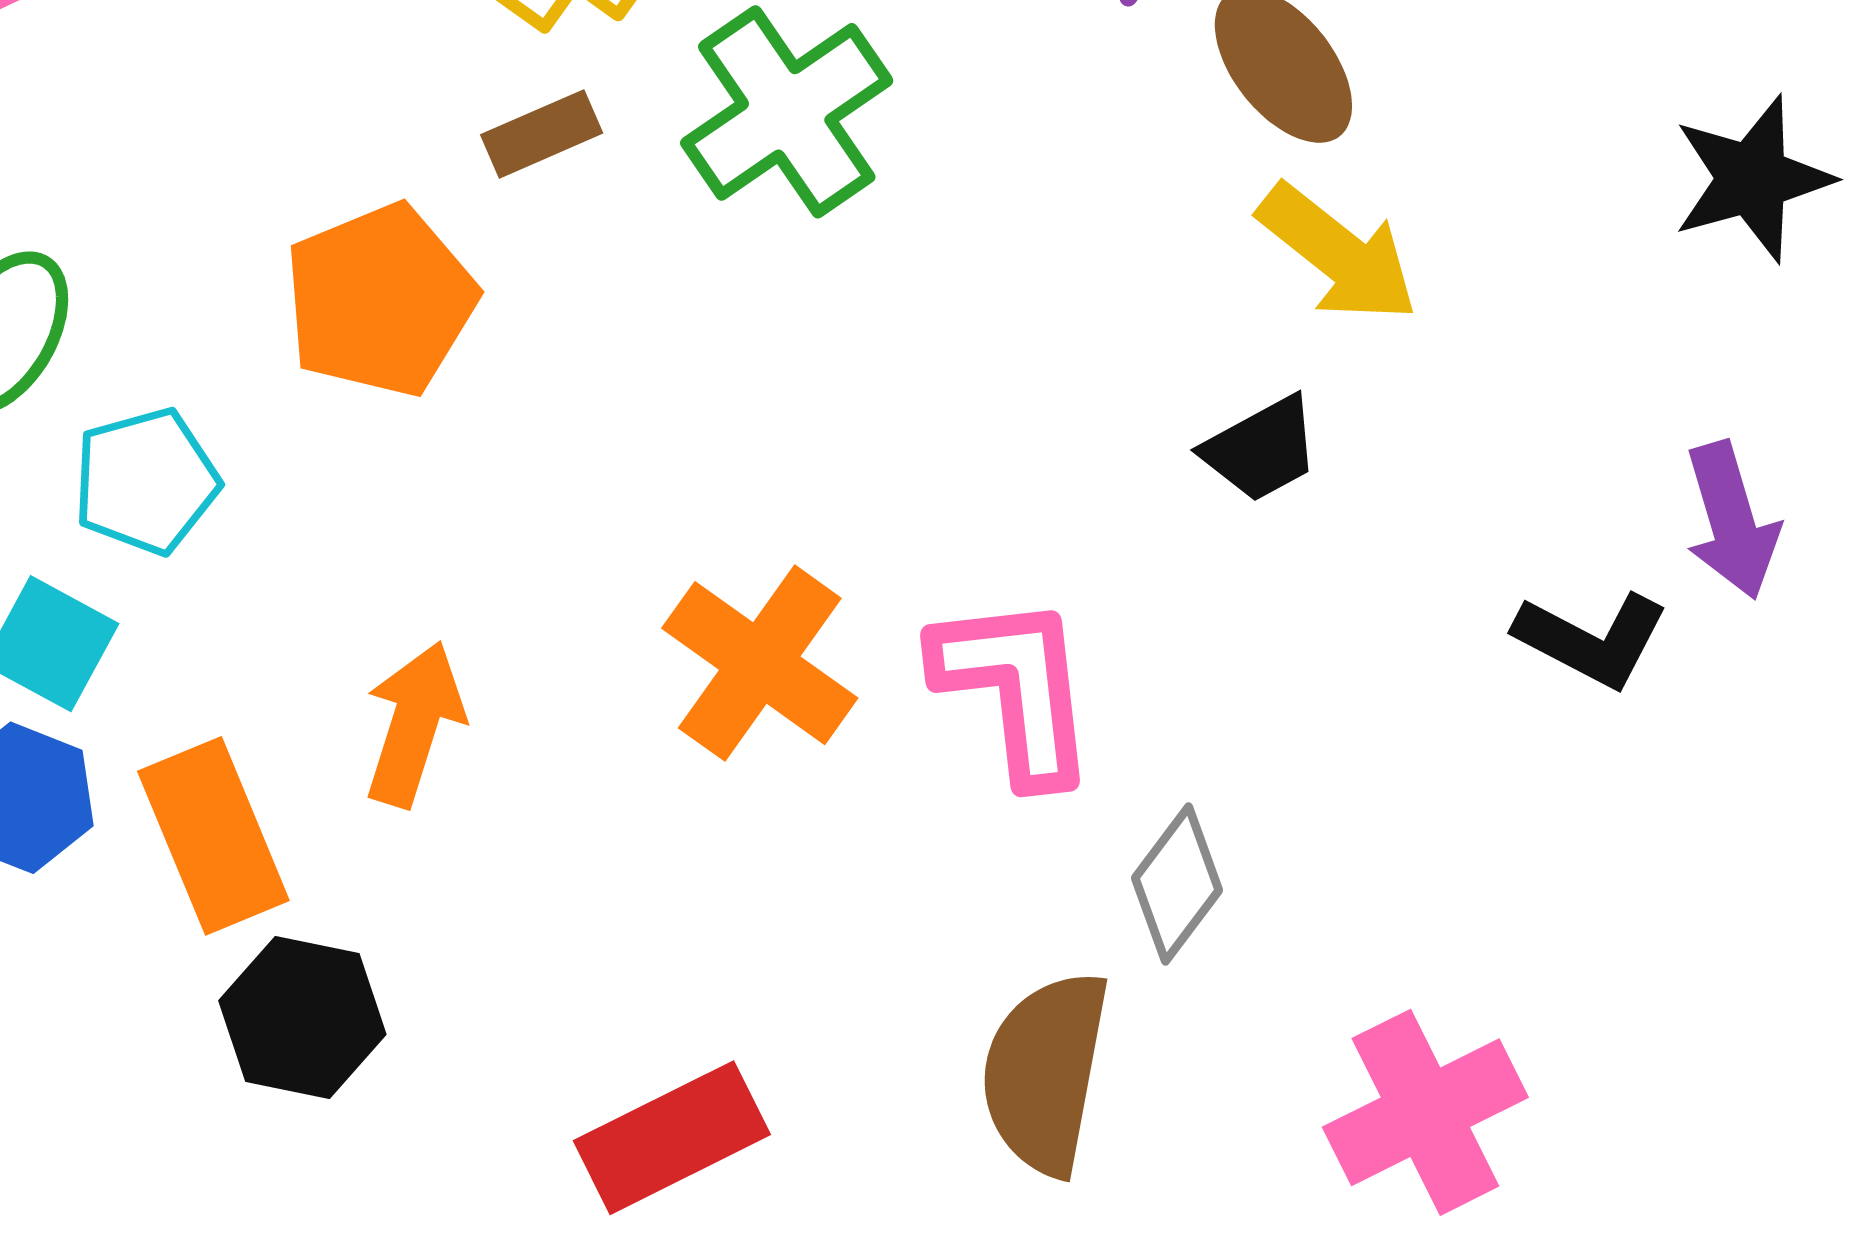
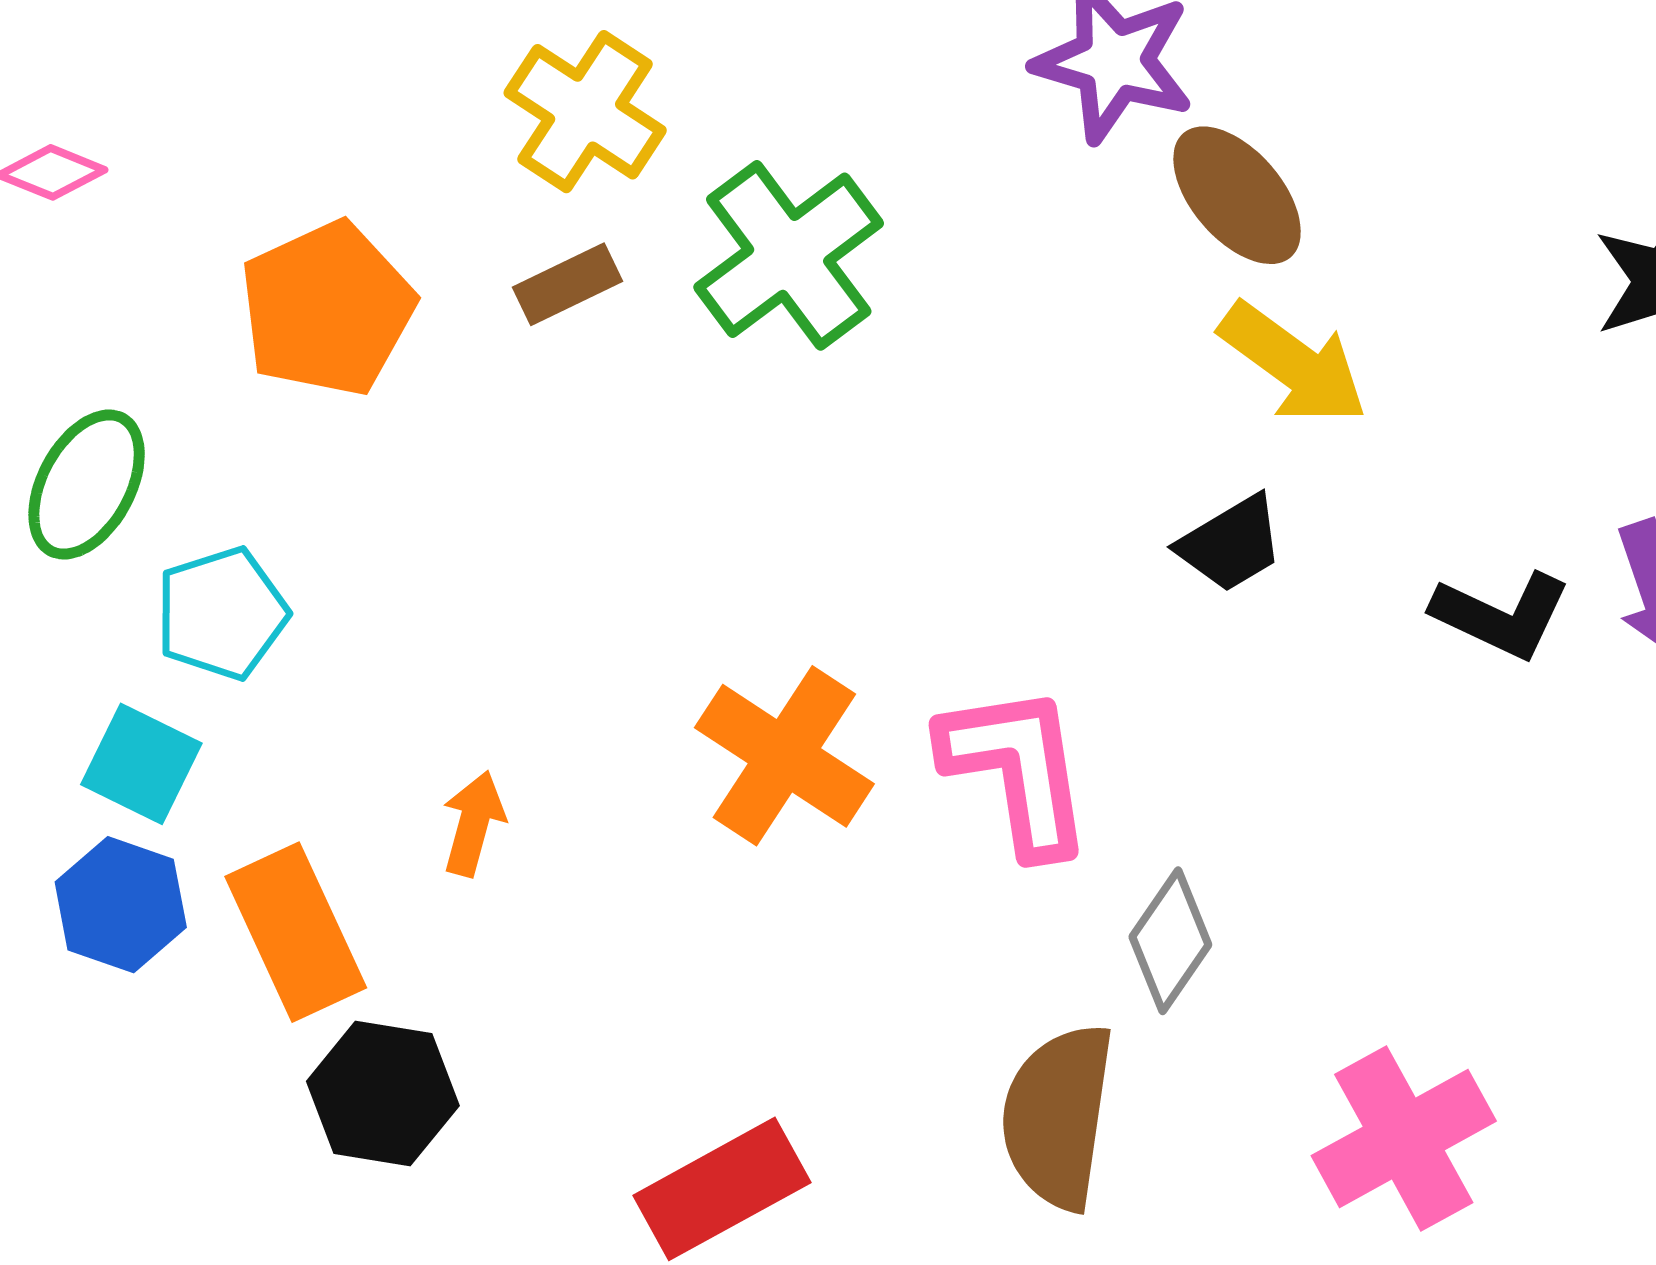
orange pentagon: (380, 300) -> (327, 309), moved
black L-shape: (1592, 639) -> (1501, 615), moved
orange arrow: (414, 724) -> (473, 824), size x0.7

